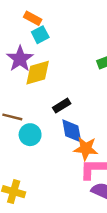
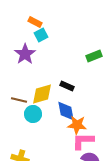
yellow diamond: (38, 73) -> (42, 94), moved
black rectangle: (62, 106) -> (67, 86), moved, turned 56

